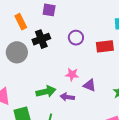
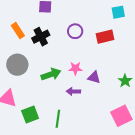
orange rectangle: (21, 22) -> (18, 31), moved
gray circle: (17, 52) -> (17, 65), moved
green arrow: (46, 92) -> (51, 74), moved

